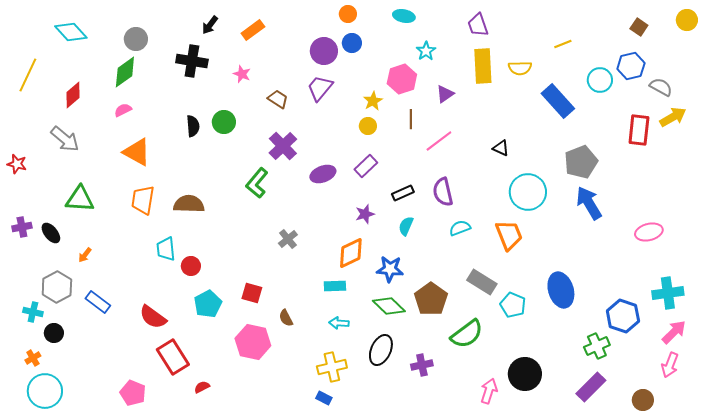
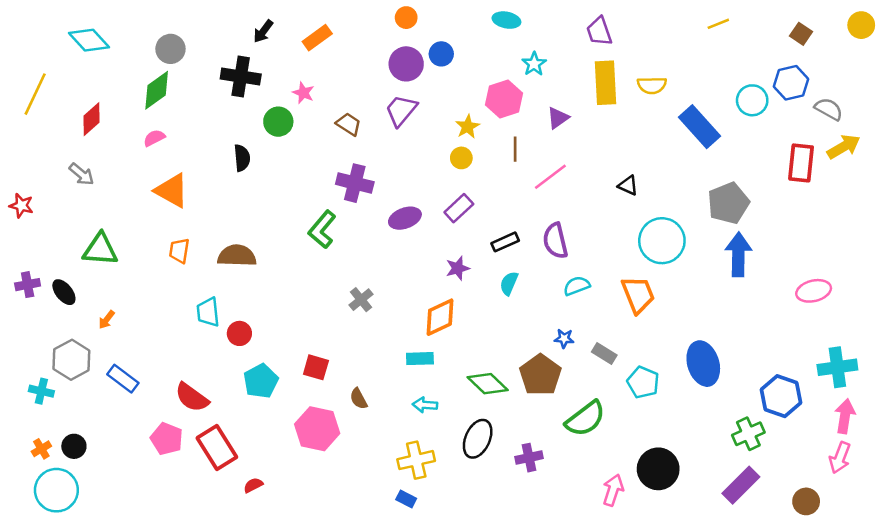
orange circle: (348, 14) -> (406, 18), moved
yellow line: (563, 44) -> (718, 24), moved
green circle: (224, 122) -> (278, 122), moved
gray arrow: (65, 139) -> (81, 174), size x0.7
purple cross: (283, 146) -> (355, 183), turned -32
orange trapezoid: (143, 200) -> (179, 251), size x0.7
blue arrow: (589, 203) -> (738, 254), turned 32
blue star: (390, 269) -> (564, 338), moved, size x0.6
gray rectangle: (482, 282) -> (604, 354), size x0.7
pink arrow: (674, 332) -> (845, 416), turned -36
black circle: (54, 333) -> (74, 446), moved
pink pentagon: (133, 393) -> (167, 439), moved

